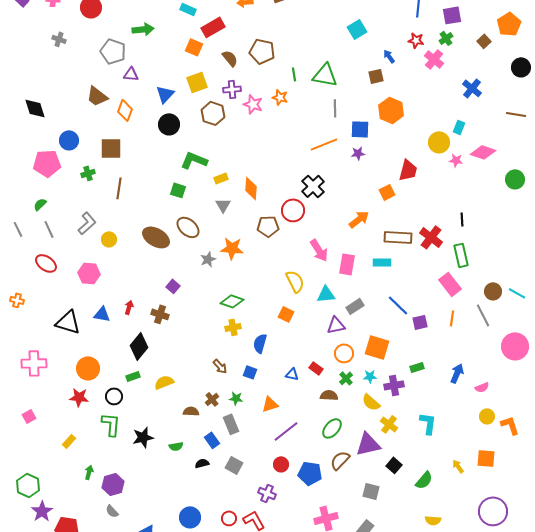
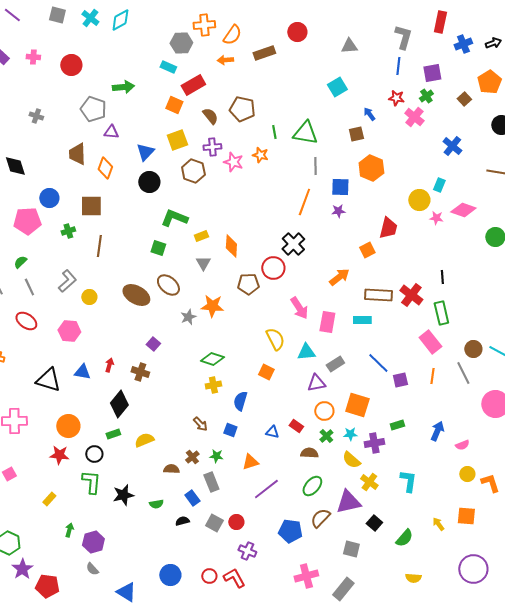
gray cross: (59, 39) -> (36, 116), moved
brown trapezoid: (97, 96) -> (77, 154), turned 50
orange line: (324, 144) -> (304, 202), turned -48
red circle: (281, 464) -> (236, 522), moved

